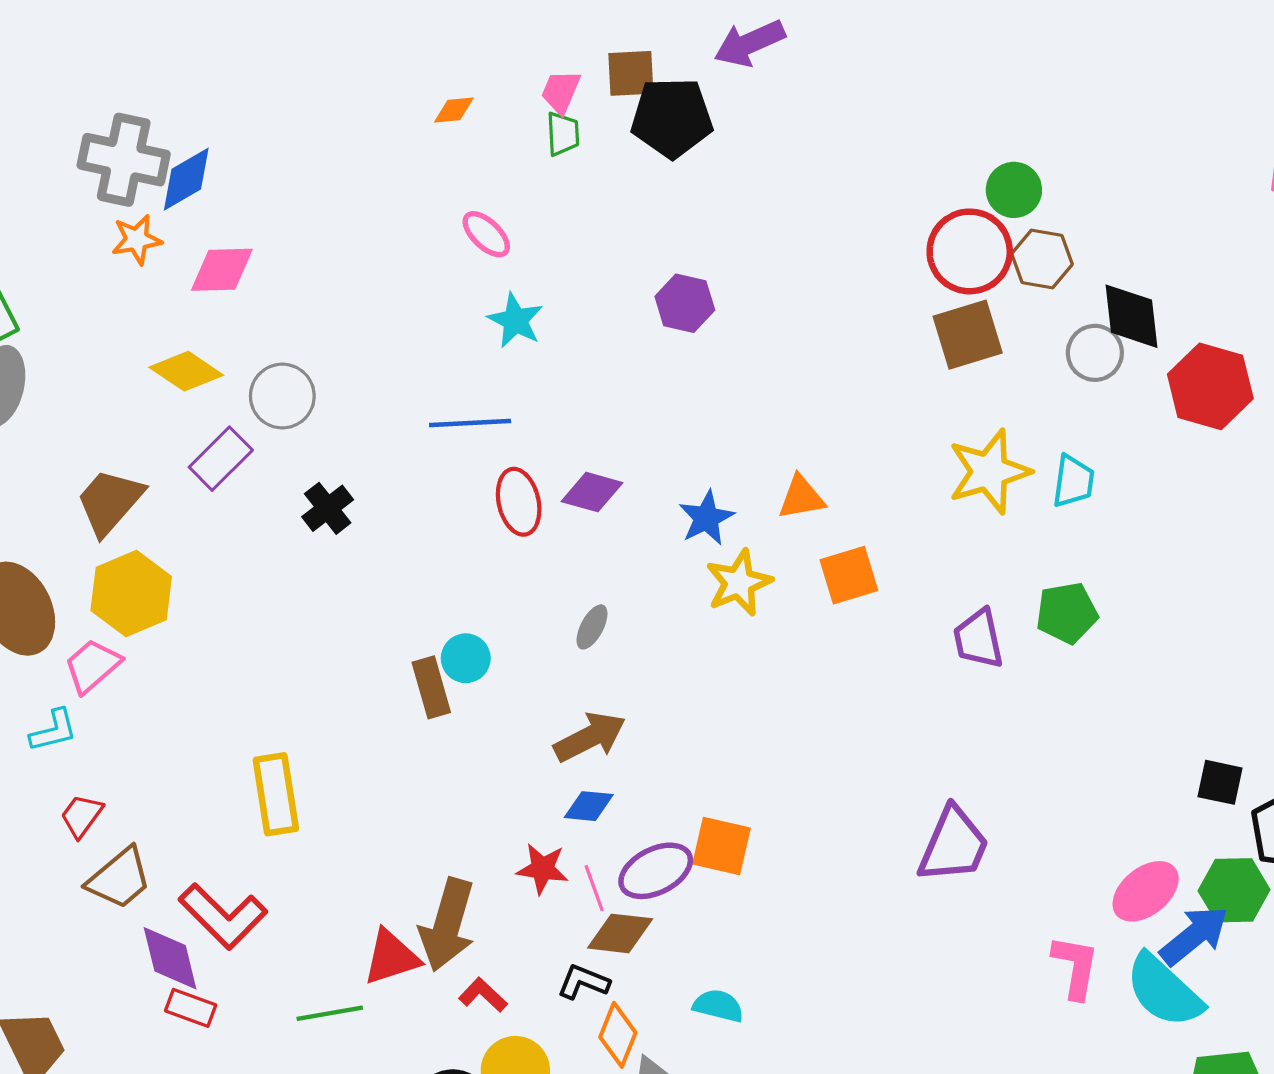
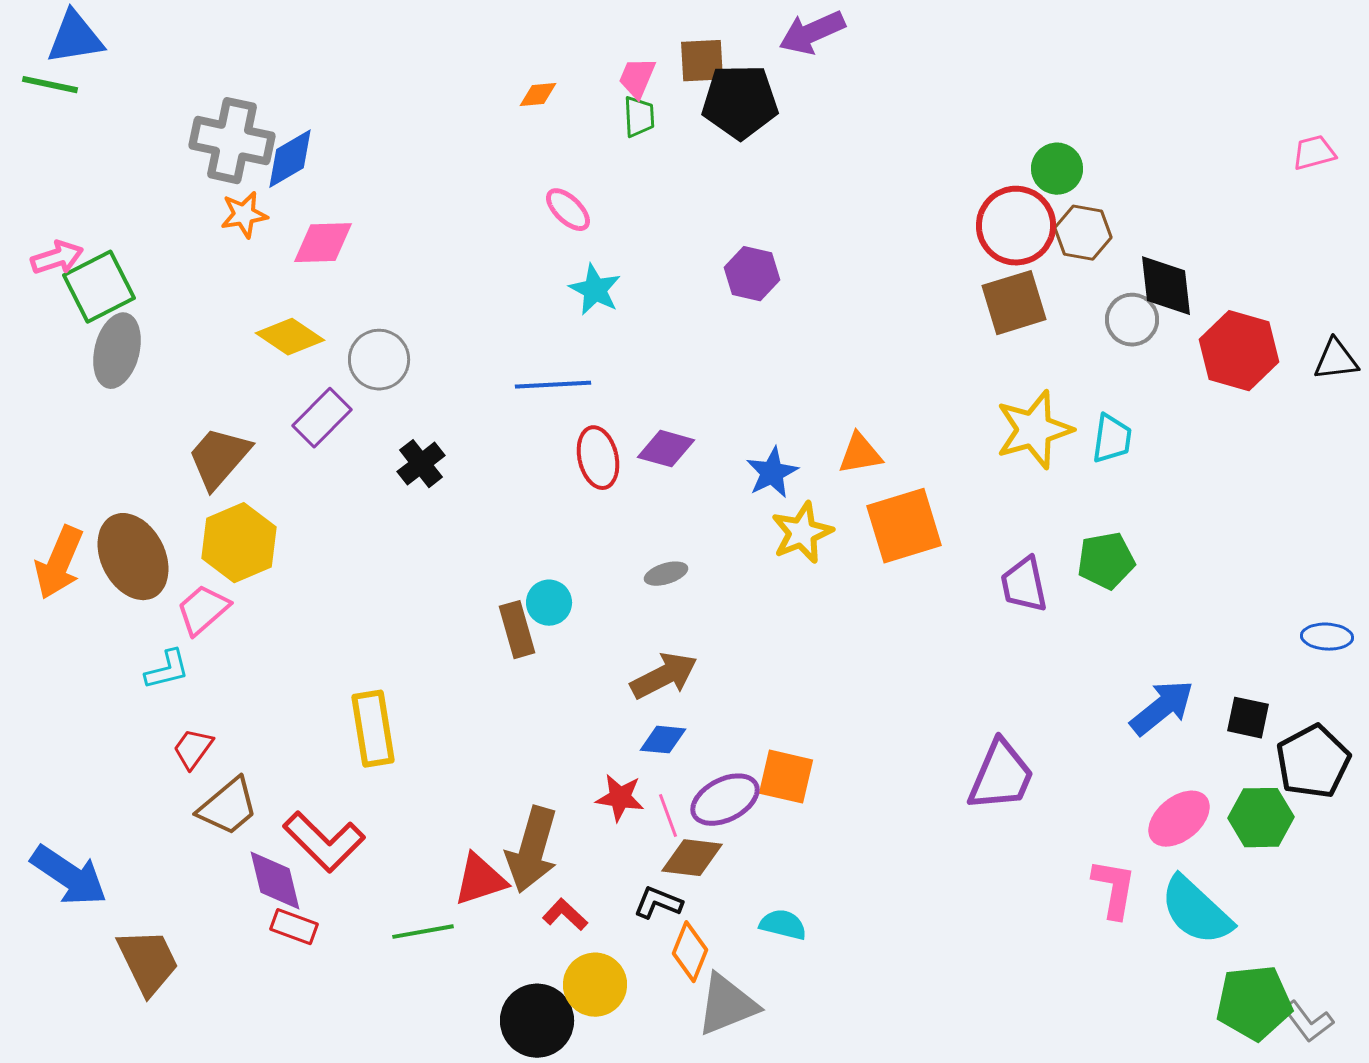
orange square: (849, 575) -> (904, 526), size x1.4
gray ellipse: (592, 627) -> (666, 574), turned 45
blue arrow: (1194, 936) -> (1162, 708), moved

